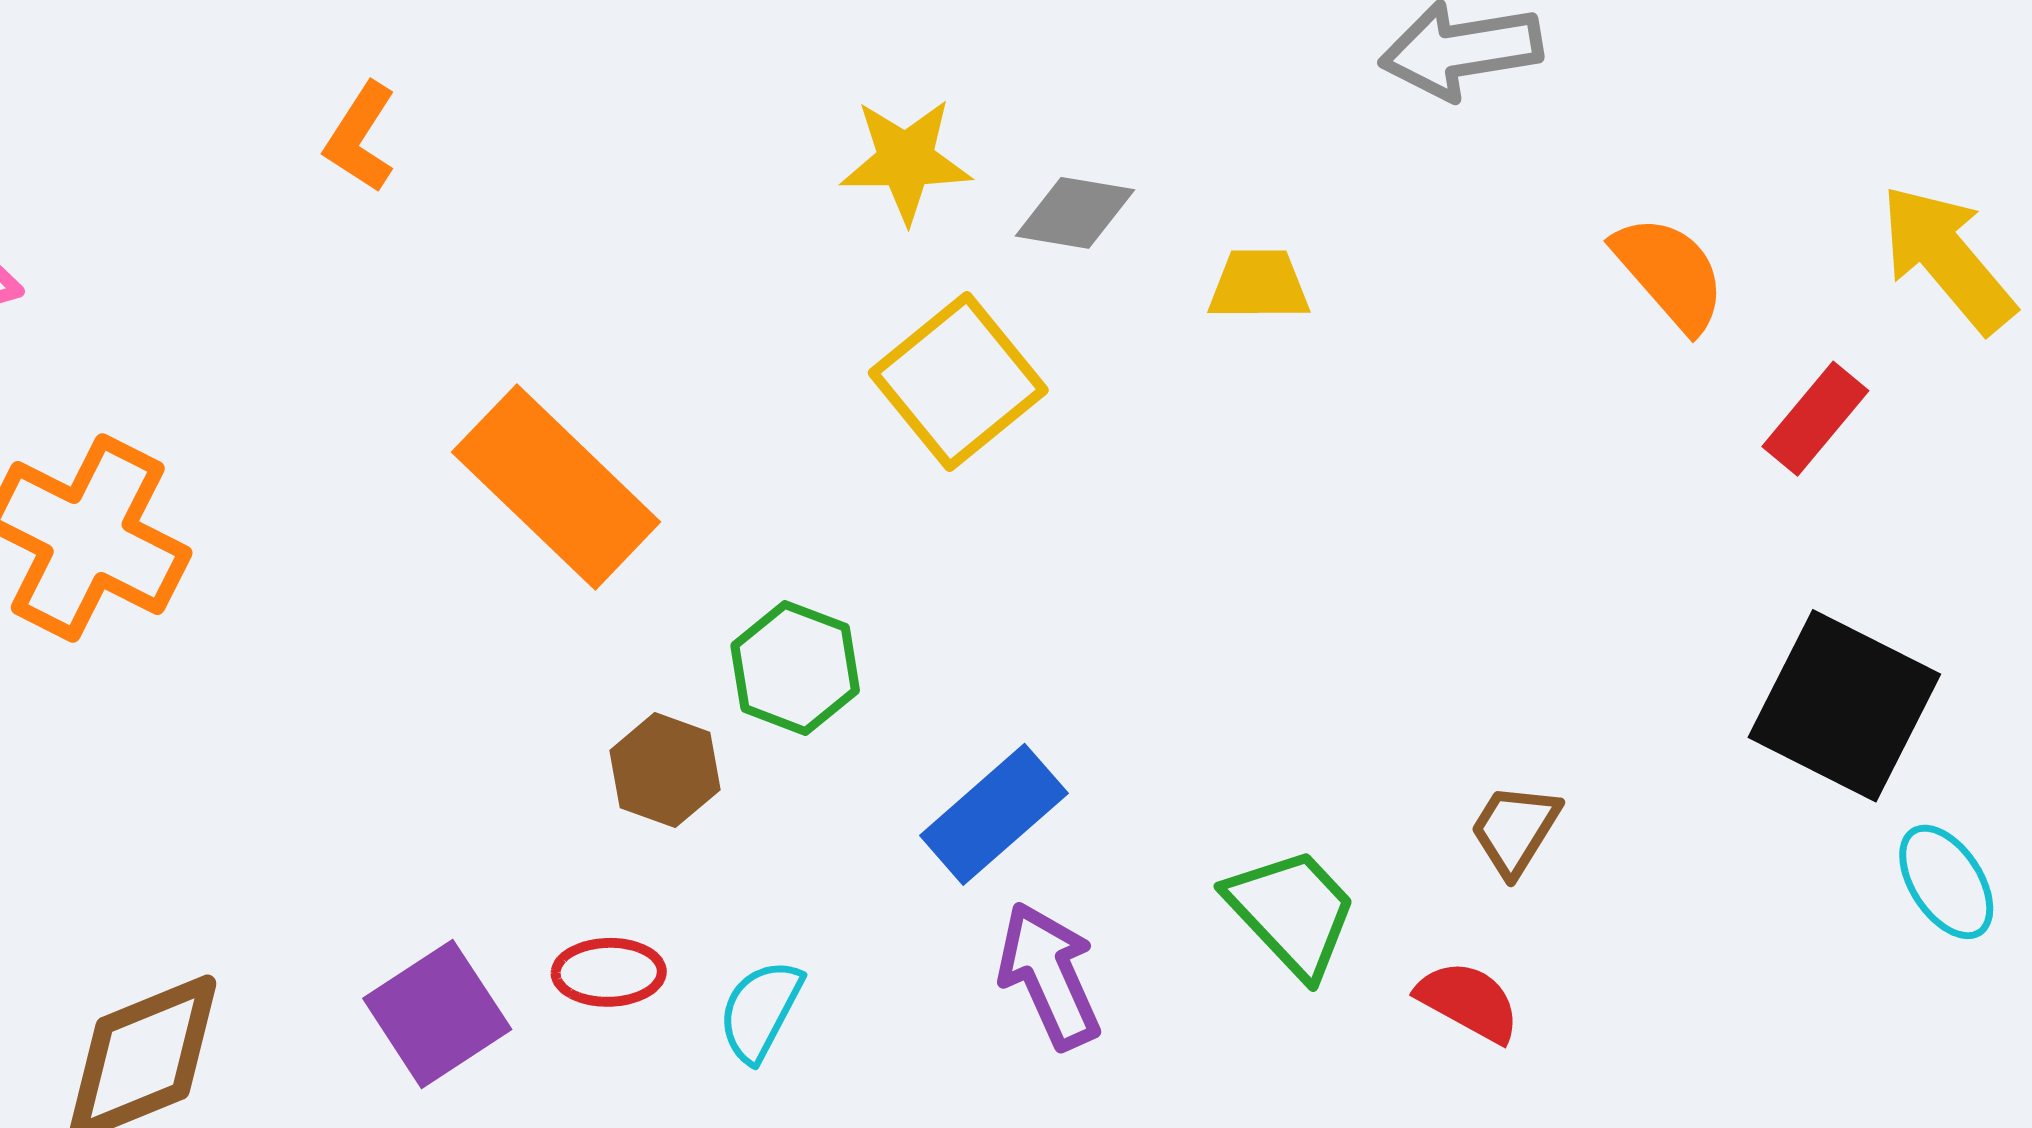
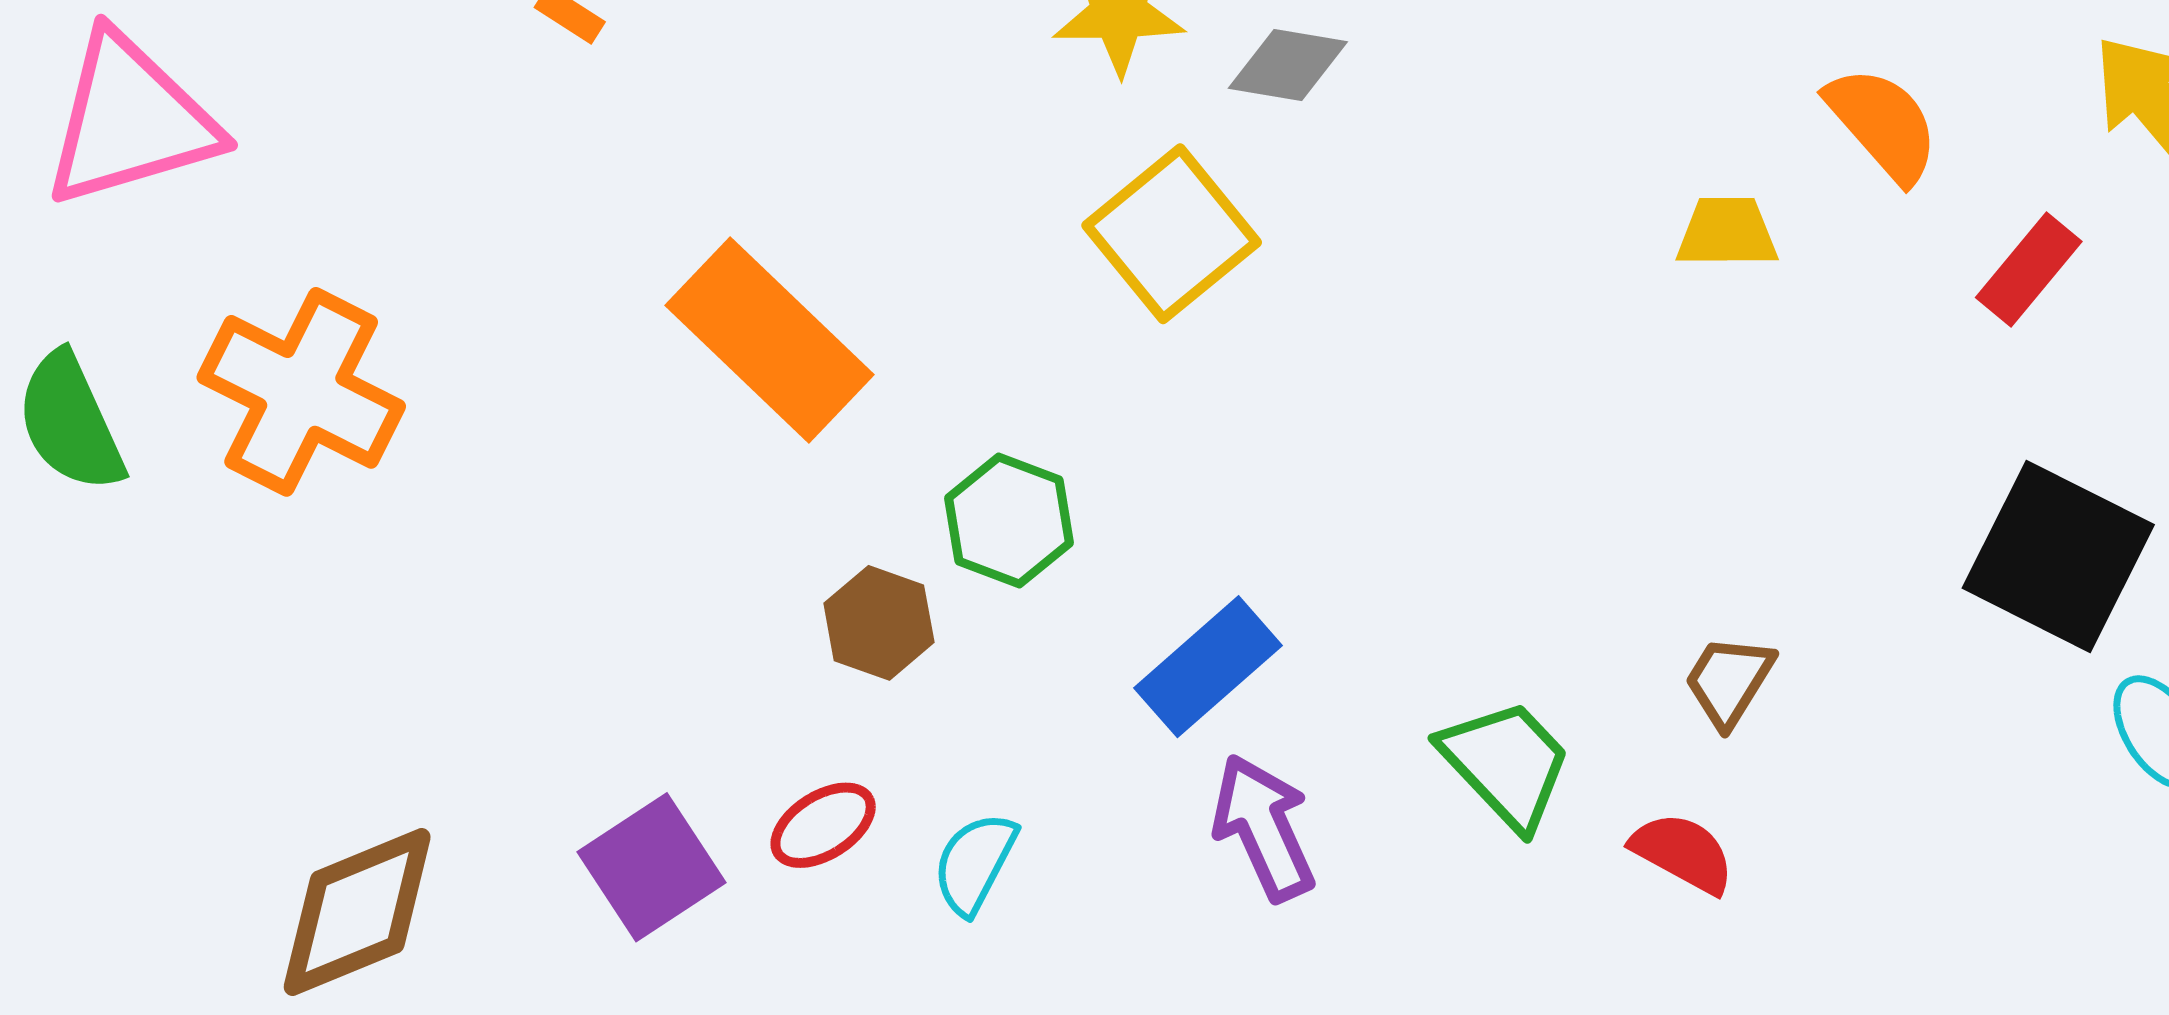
yellow trapezoid: (1259, 285) -> (1727, 232), moved
red ellipse: (609, 972) -> (823, 825), turned -31

